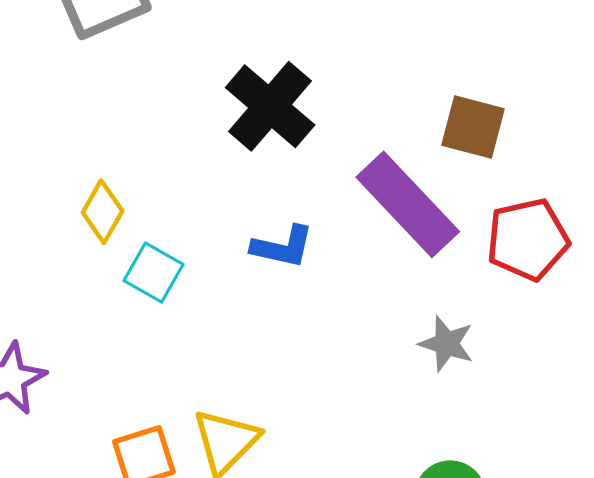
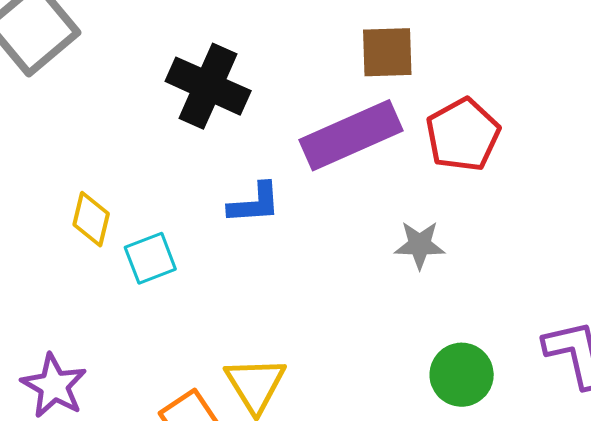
purple rectangle: (408, 204) -> (351, 135), turned -54
cyan square: (154, 273) -> (150, 258), turned -34

